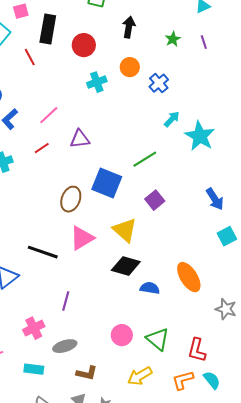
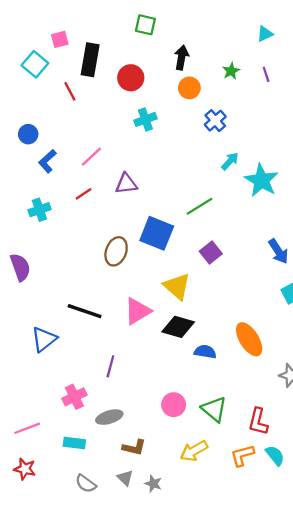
orange circle: (130, 67) -> (189, 88), moved
pink triangle: (82, 238) -> (138, 311), moved

